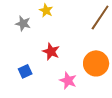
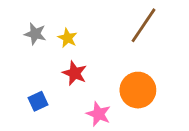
yellow star: (46, 10) -> (68, 38), moved

